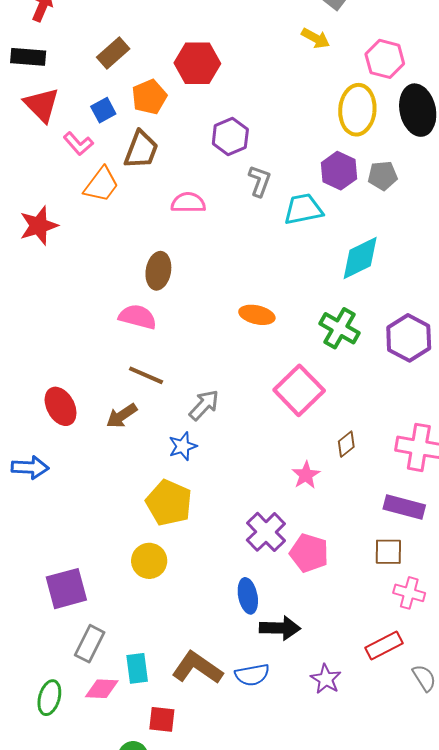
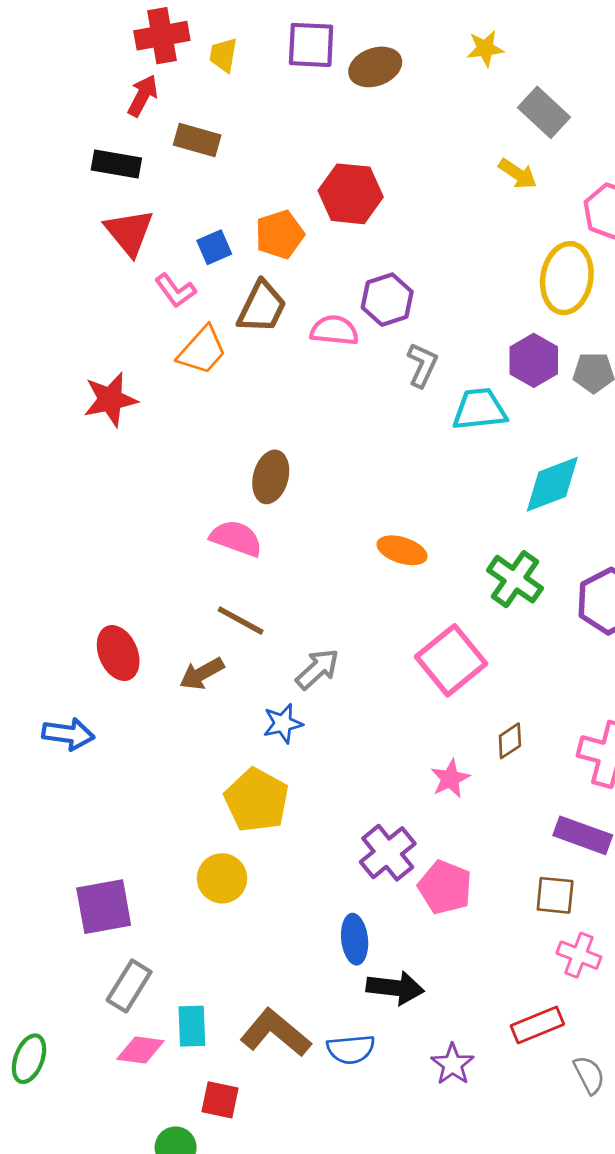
brown rectangle: (113, 53) -> (197, 140), moved, turned 52
pink semicircle: (188, 203) -> (334, 330), moved
green ellipse: (49, 698) -> (29, 1059), moved

